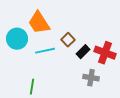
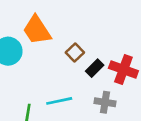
cyan line: (45, 51) -> (59, 101), moved

